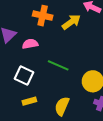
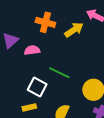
white square: (24, 76) -> (37, 87), moved

